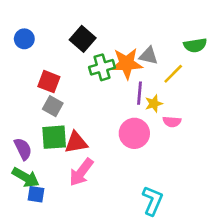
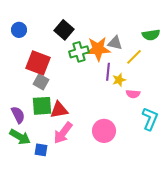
red square: (49, 82) -> (38, 63), size x1.4
pink circle: (134, 133) -> (104, 131), moved
blue square: (36, 194) -> (41, 150), moved
cyan L-shape: (152, 201) -> (150, 119), moved

